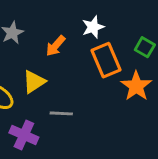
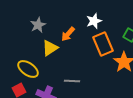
yellow triangle: (34, 82) -> (50, 48), moved

